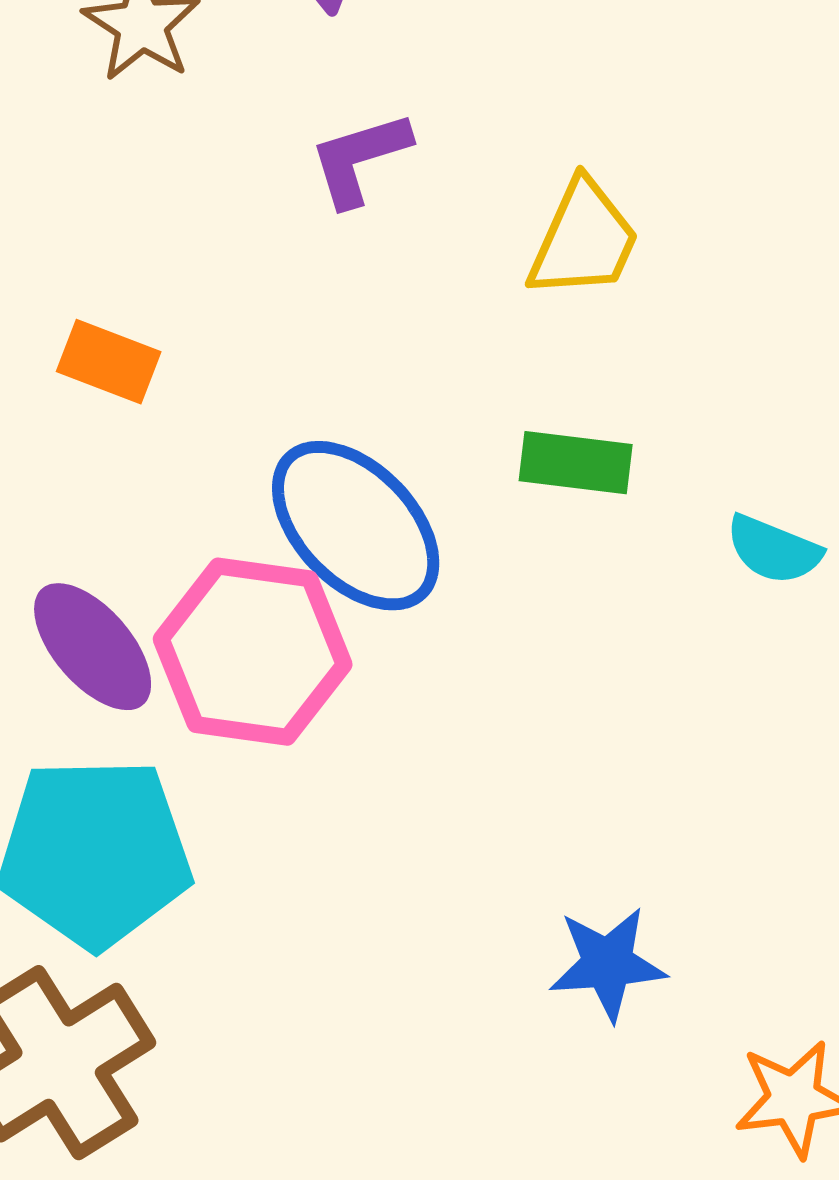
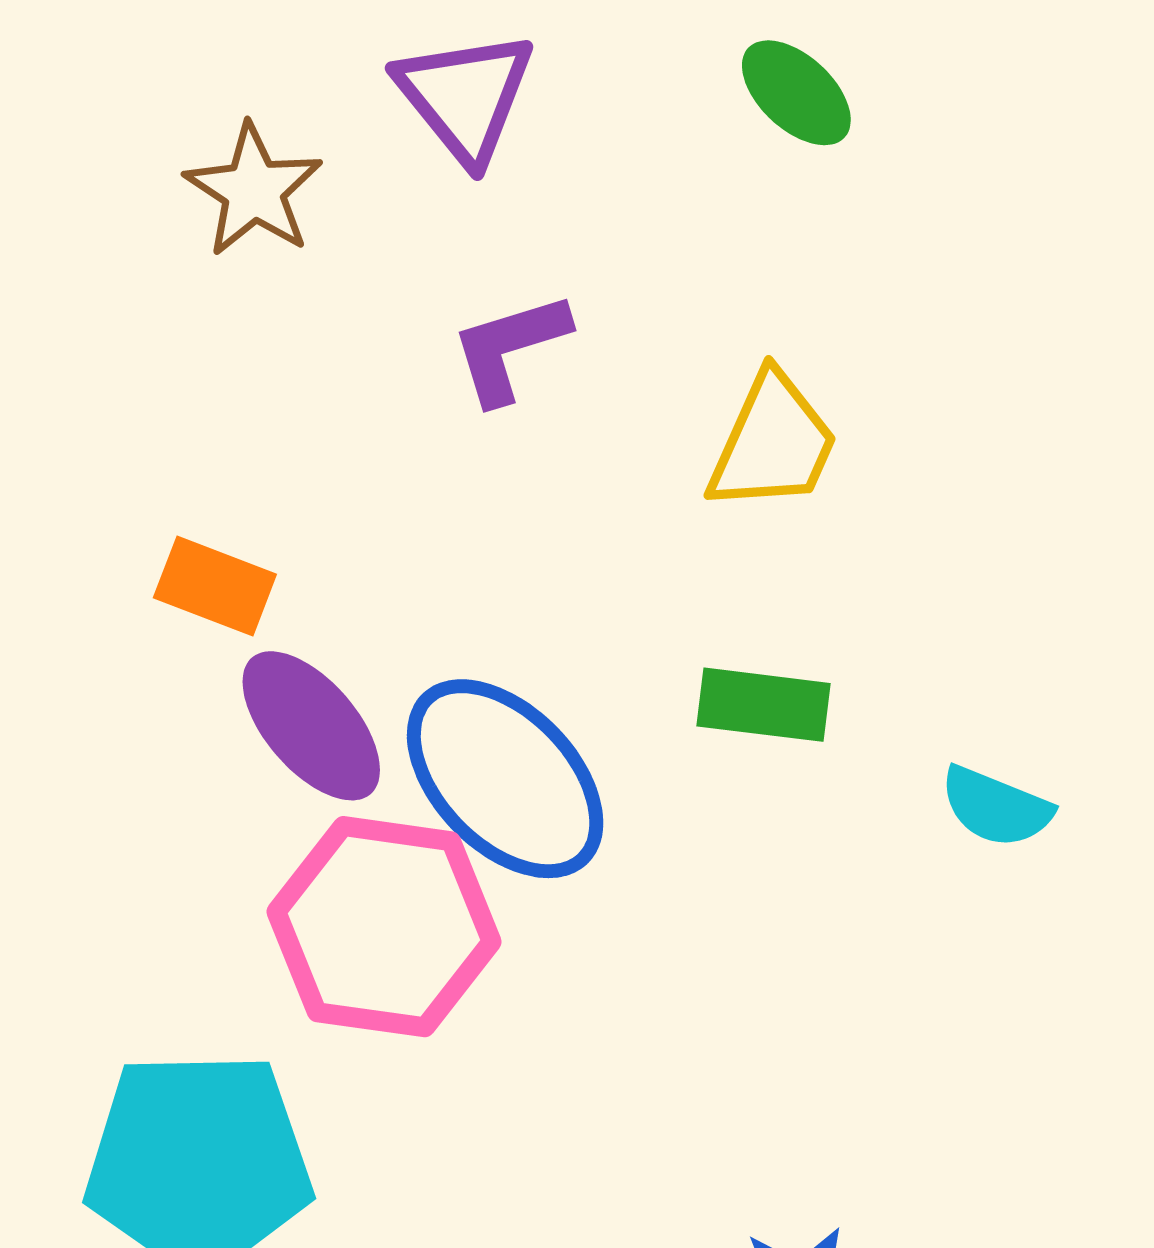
purple ellipse: (93, 647) -> (311, 726), moved

